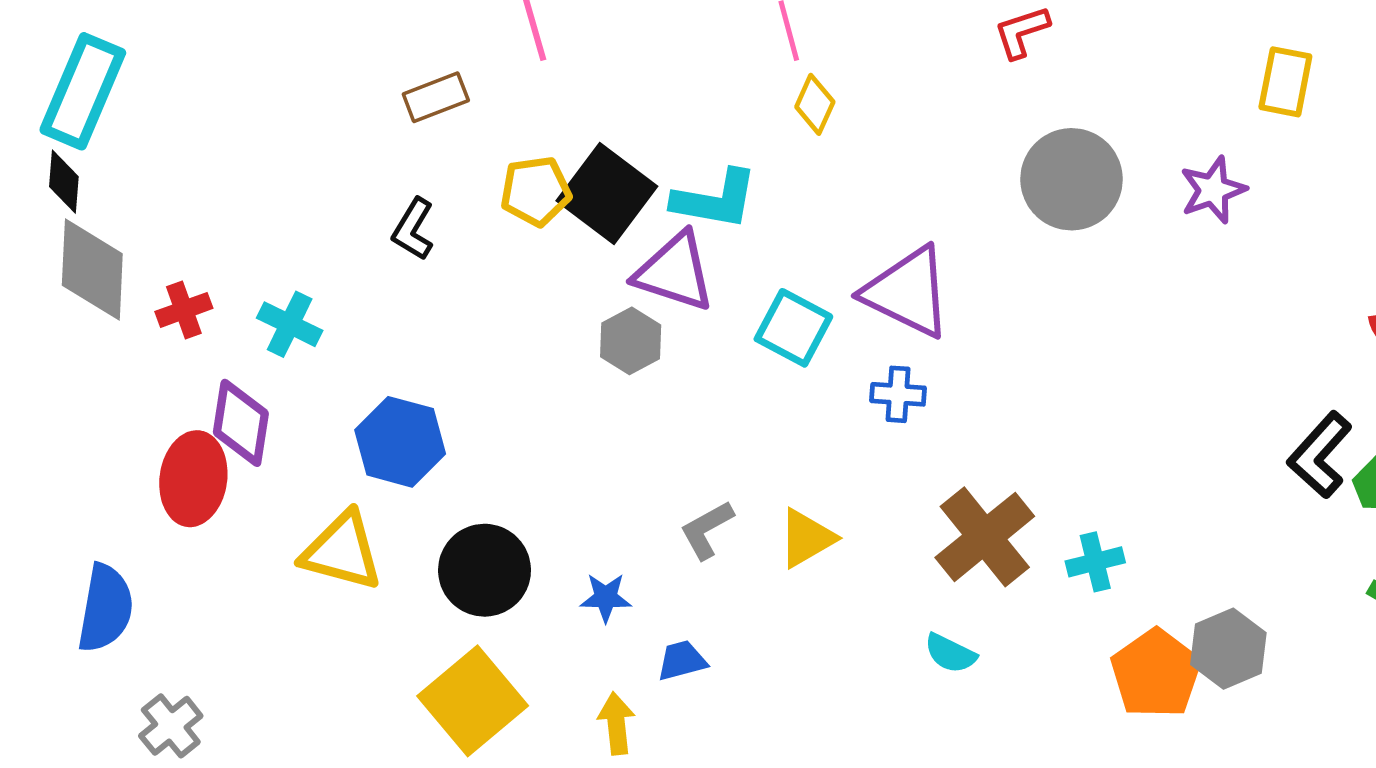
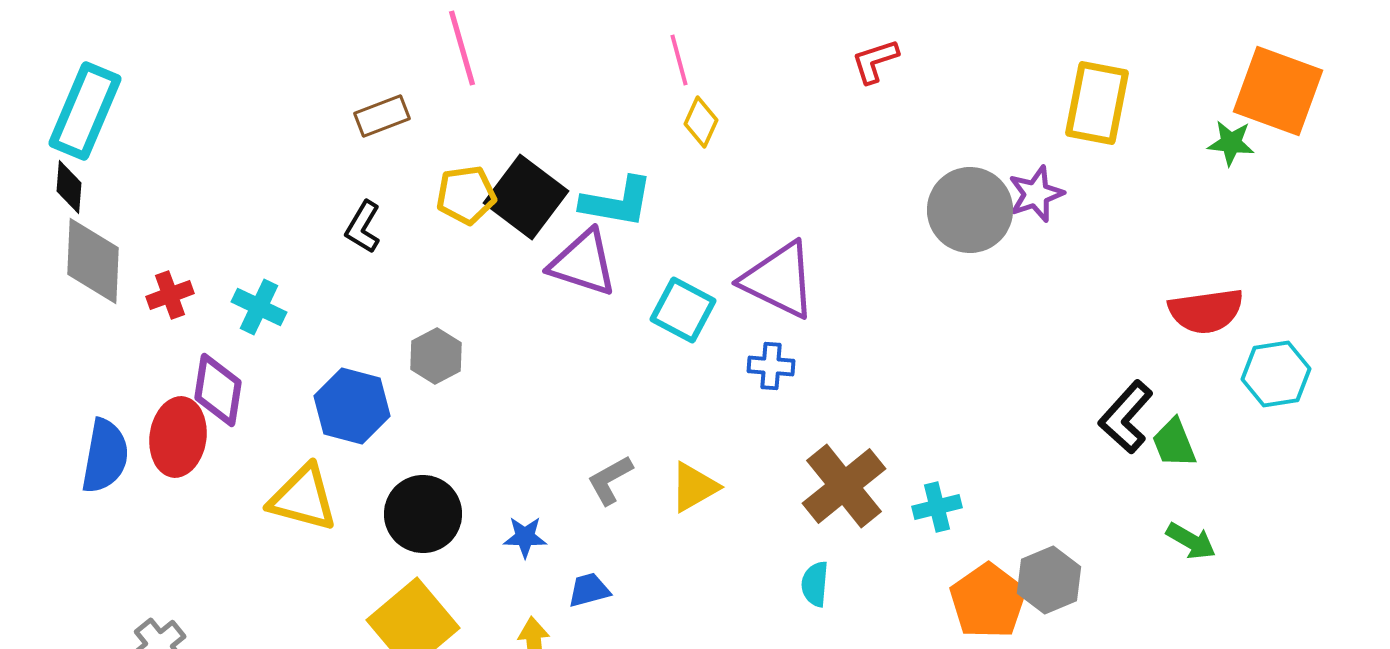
yellow rectangle: (1285, 82) -> (1097, 103), size x1.4
gray circle: (1072, 179) -> (970, 210), moved
gray hexagon: (631, 341) -> (436, 356), moved
blue semicircle: (105, 608) -> (105, 456), moved
cyan semicircle: (950, 653) -> (815, 584), turned 69

